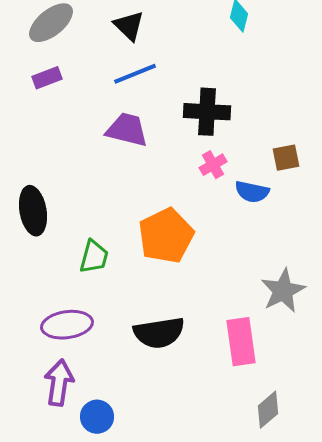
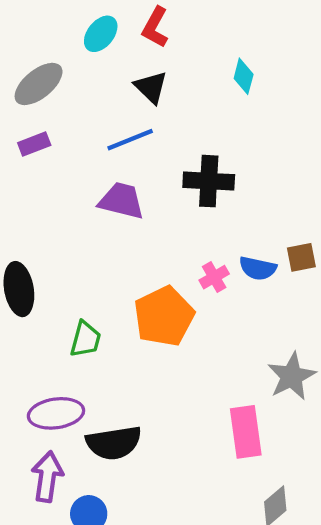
black triangle: (129, 26) -> (151, 87), moved
brown square: (286, 158) -> (301, 257), moved
pink cross: (213, 165) -> (214, 277), moved
black semicircle: (159, 333) -> (114, 443), moved

